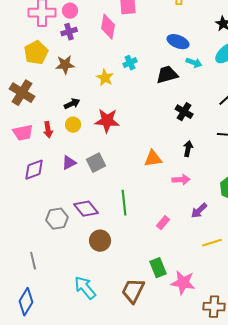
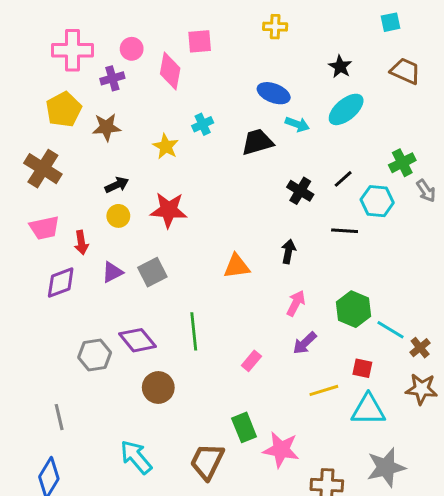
pink circle: (70, 11) -> (132, 49), moved
black cross: (184, 112) -> (300, 191), moved
red arrow: (48, 130) -> (81, 243), moved
pink arrow: (181, 180) -> (296, 303), moved, turned -60

